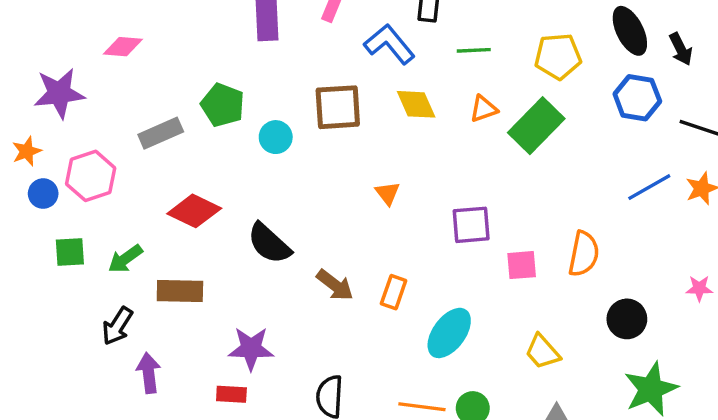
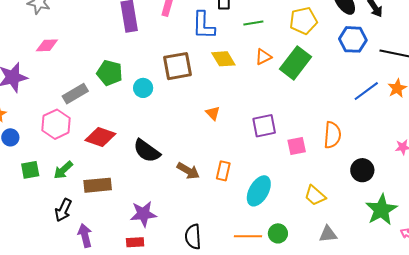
blue L-shape: (389, 44) -> (203, 25), turned -132
pink hexagon: (91, 176) -> (56, 124), moved

